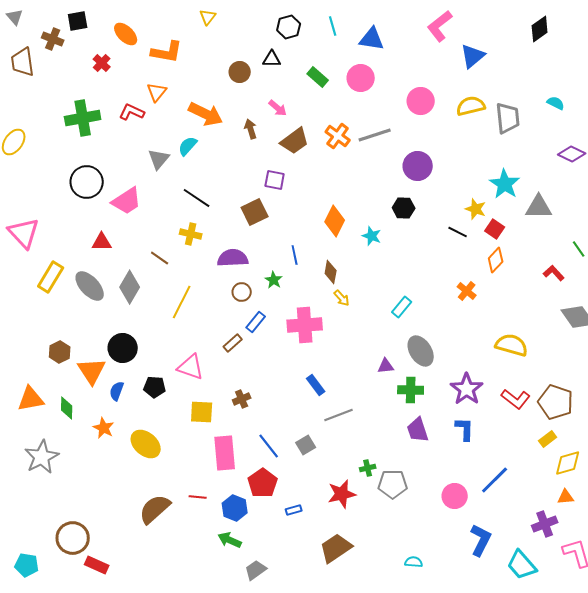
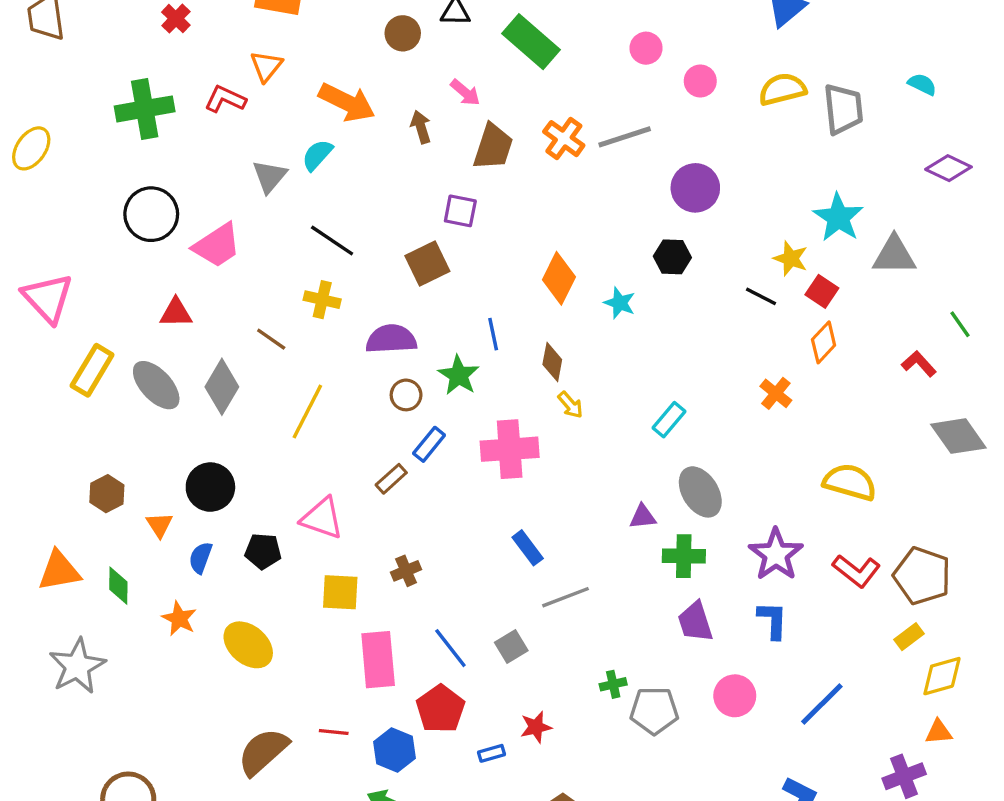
green rectangle: (318, 77) -> (531, 42), size x1.6
pink circle: (361, 78) -> (646, 48), moved, size x0.7
pink circle: (421, 101) -> (700, 81), size x0.7
brown trapezoid: (295, 141) -> (493, 147), turned -36
green star: (274, 280) -> (459, 375), size x1.4
orange triangle: (92, 371) -> (159, 525), size x0.6
red star: (342, 494) -> (536, 727), moved, size x0.7
pink circle: (455, 496) -> (735, 696), moved

